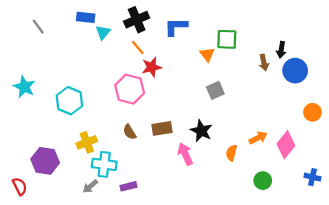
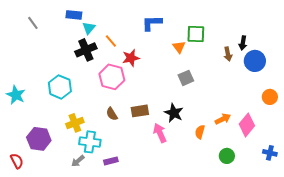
black cross: (137, 20) -> (86, 50), moved
orange line: (138, 47) -> (111, 41), moved
cyan star: (24, 87) -> (16, 95), moved

